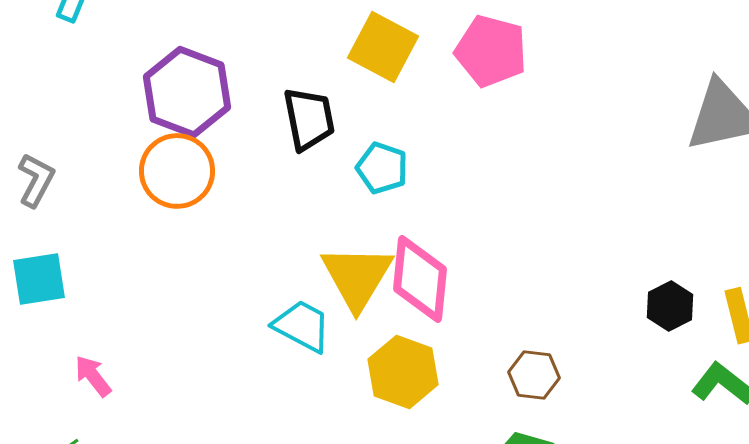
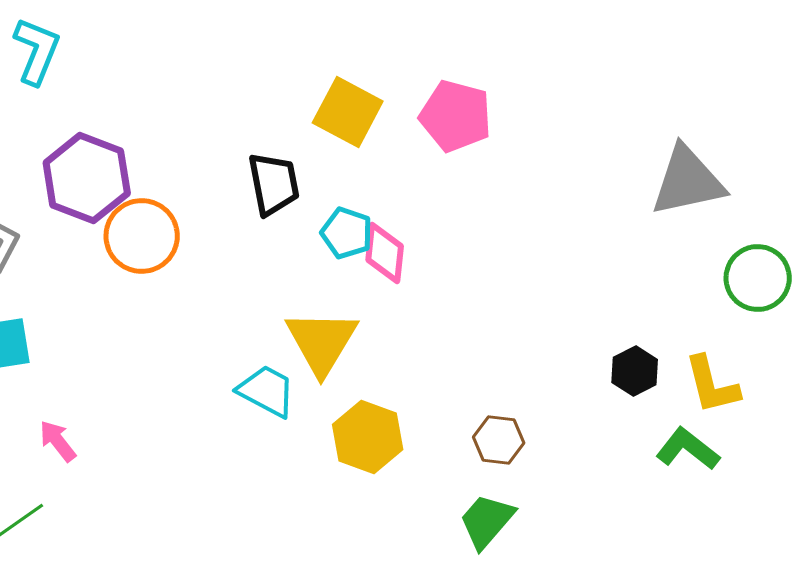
purple hexagon: (187, 92) -> (87, 178), moved
pink diamond: (420, 279) -> (385, 253), moved, size x0.7

